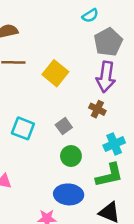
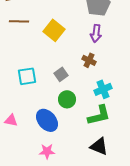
purple arrow: (106, 77) -> (96, 33), size x0.7
cyan square: (23, 128) -> (27, 76), turned -30
blue ellipse: (69, 194) -> (47, 120), moved, turned 45

